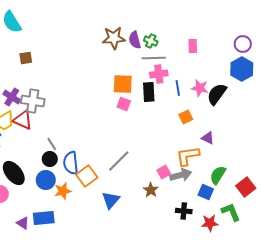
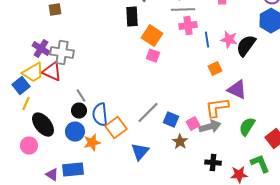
orange square: (123, 84) -> (152, 36), turned 30
black rectangle: (149, 92) -> (132, 17), moved
purple triangle: (208, 138) -> (237, 90), size x1.5
blue square: (206, 192) -> (171, 120), moved

